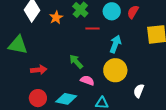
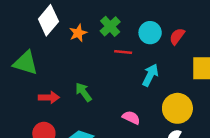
green arrow: (76, 62) -> (84, 92), moved
yellow circle: (115, 70) -> (177, 108), moved
pink semicircle: (87, 80) -> (131, 118), moved

